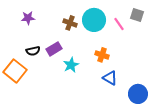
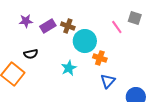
cyan circle: (94, 20) -> (85, 41), moved
purple rectangle: (54, 49) -> (48, 26), moved
blue triangle: (110, 78) -> (108, 81), turned 42

